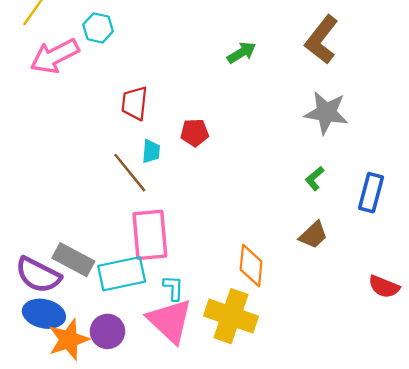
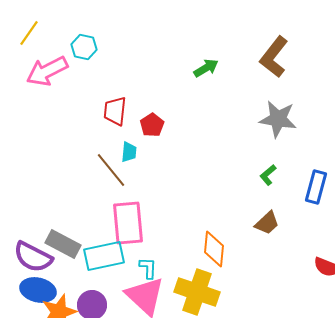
red pentagon: (195, 133) -> (152, 125), moved, turned -30

